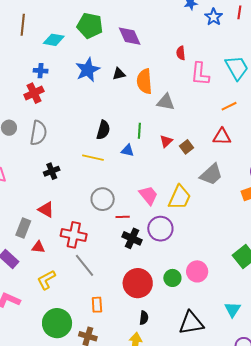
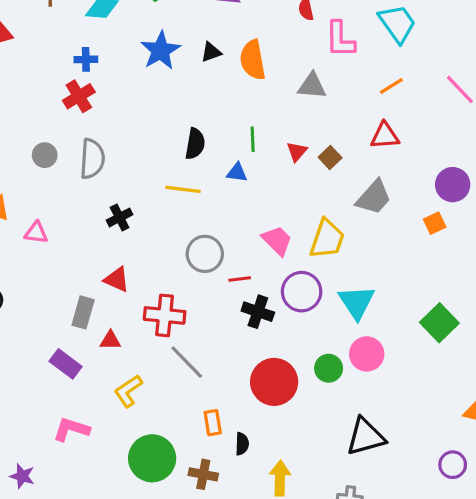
gray triangle: (166, 102) -> (312, 86), moved
cyan triangle: (232, 309) -> (357, 302), moved, size x1.4
black semicircle: (144, 318) -> (242, 444), moved

